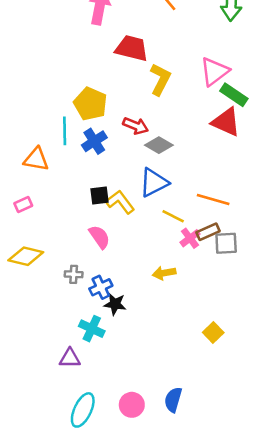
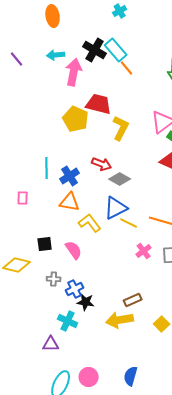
yellow pentagon: (90, 104) -> (76, 119), moved
orange triangle: (36, 159) -> (70, 202), moved
black square: (99, 196) -> (45, 244), moved
pink rectangle: (23, 205) -> (23, 198), moved, turned -64
yellow line: (173, 216) -> (129, 223), moved
brown rectangle: (208, 232) -> (133, 300), moved
yellow arrow: (164, 273) -> (120, 320), moved, size x1.5
pink circle: (132, 405) -> (89, 377), moved

